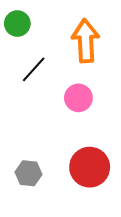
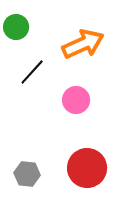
orange arrow: (86, 41) -> (83, 44), turned 69

